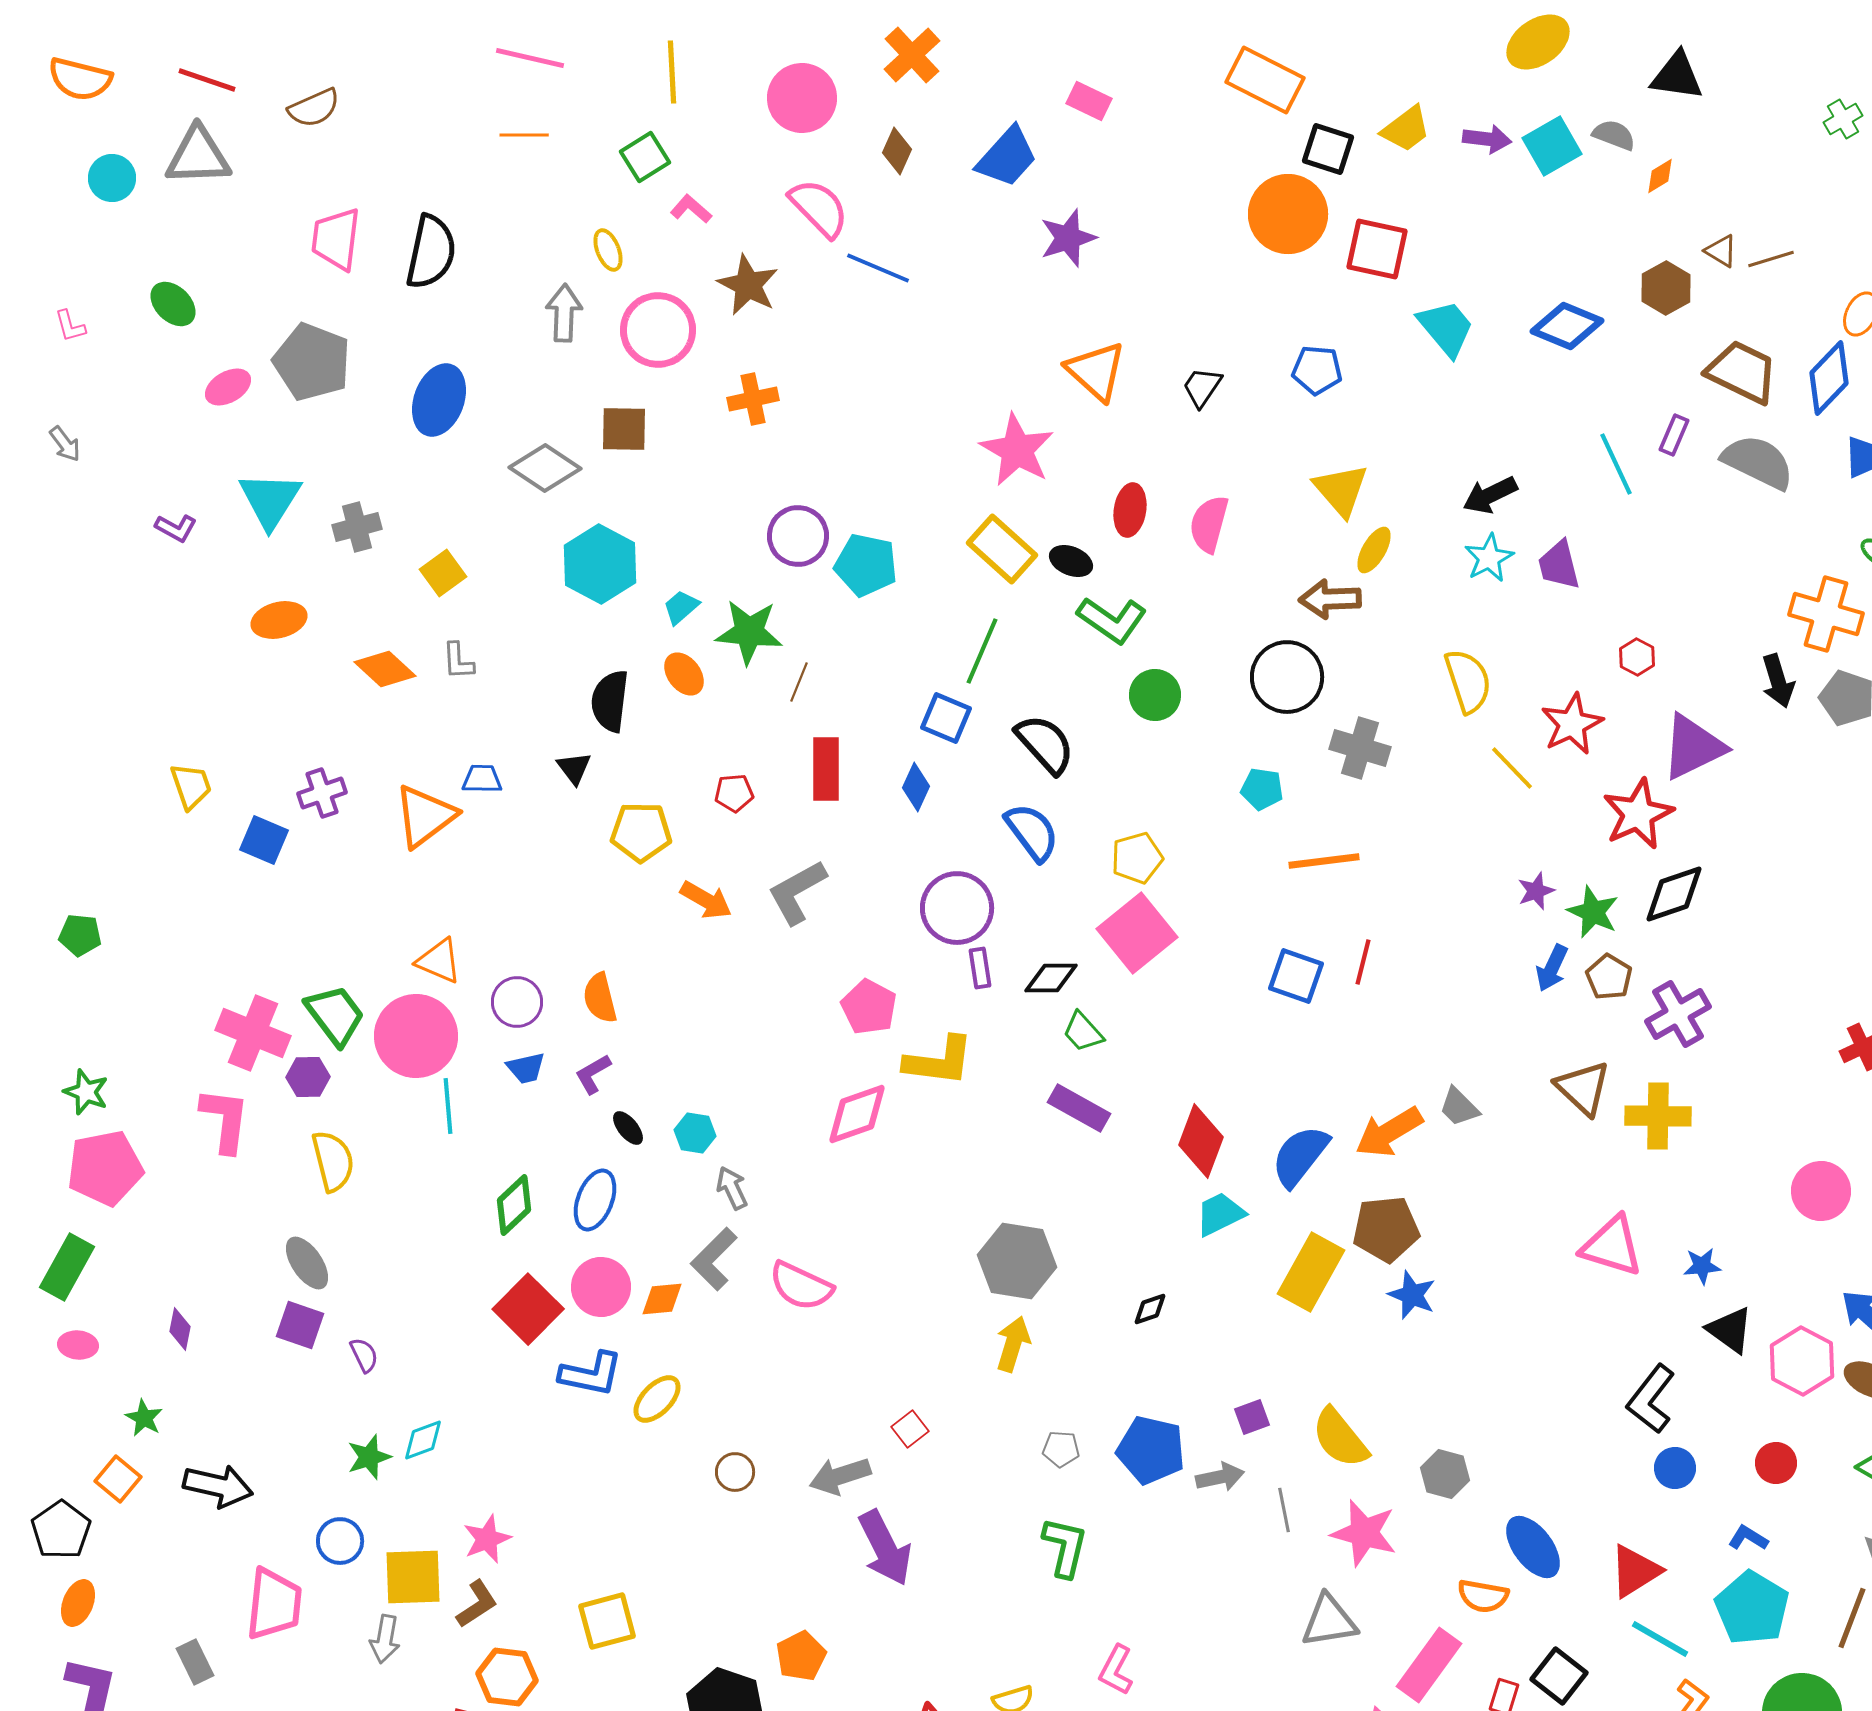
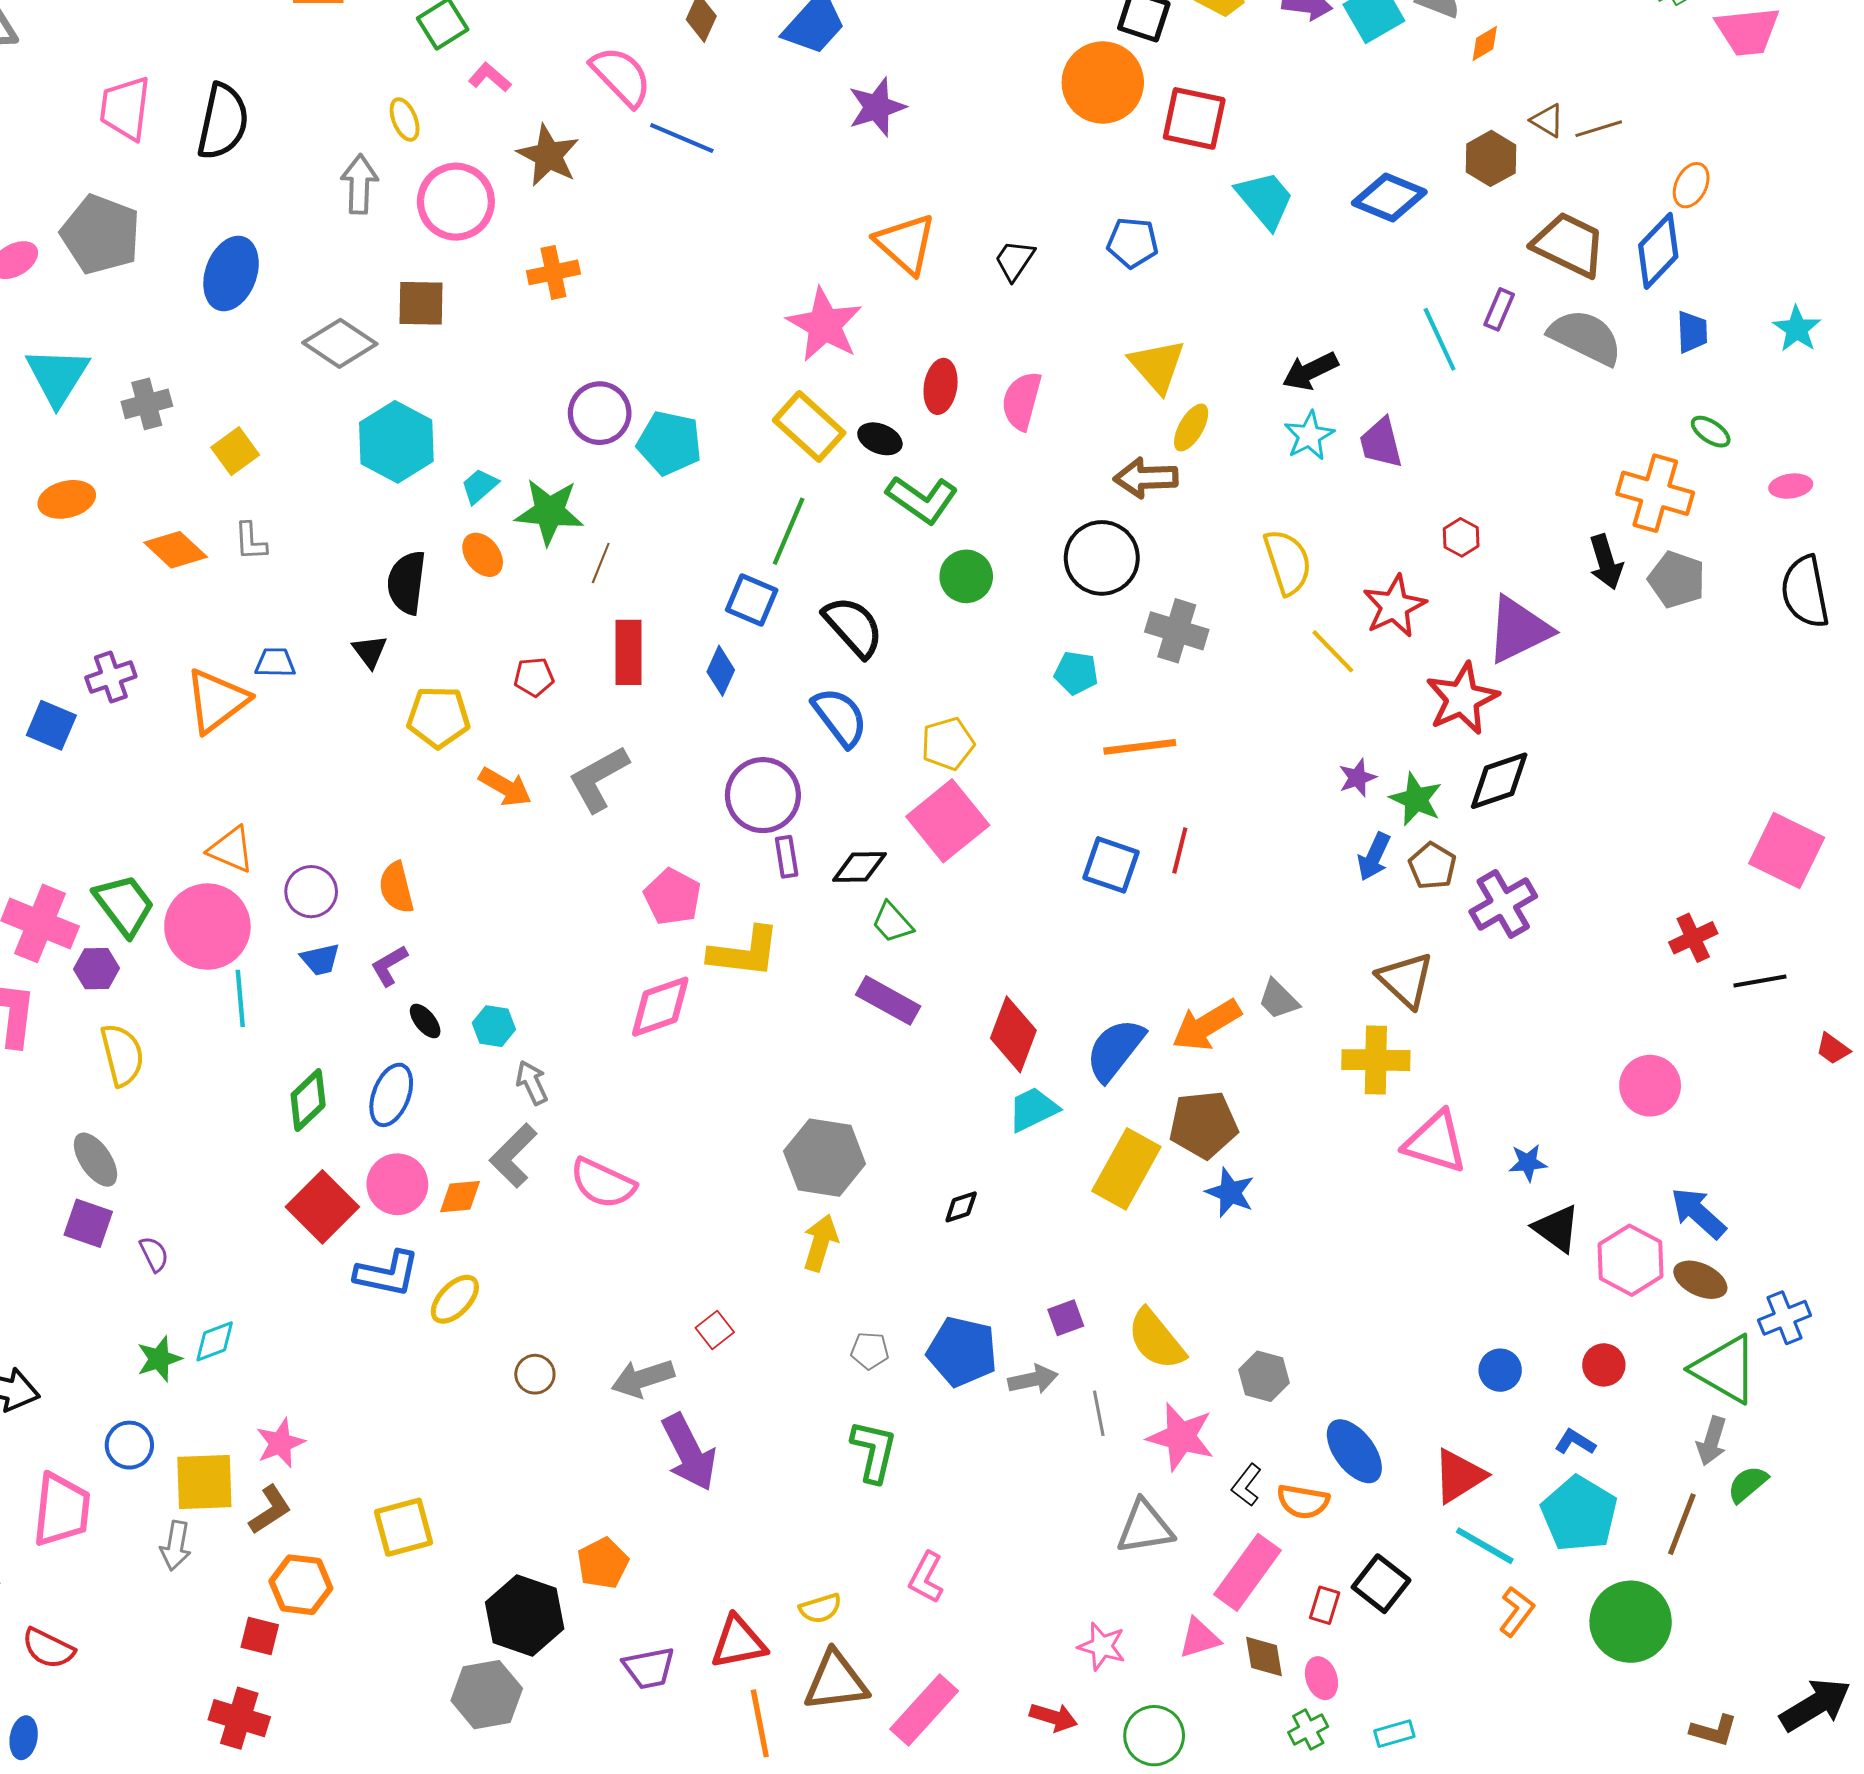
yellow cross: (1658, 1116) -> (1376, 1060), moved
black L-shape: (1651, 1399) -> (1247, 1485), moved, size x0.6

